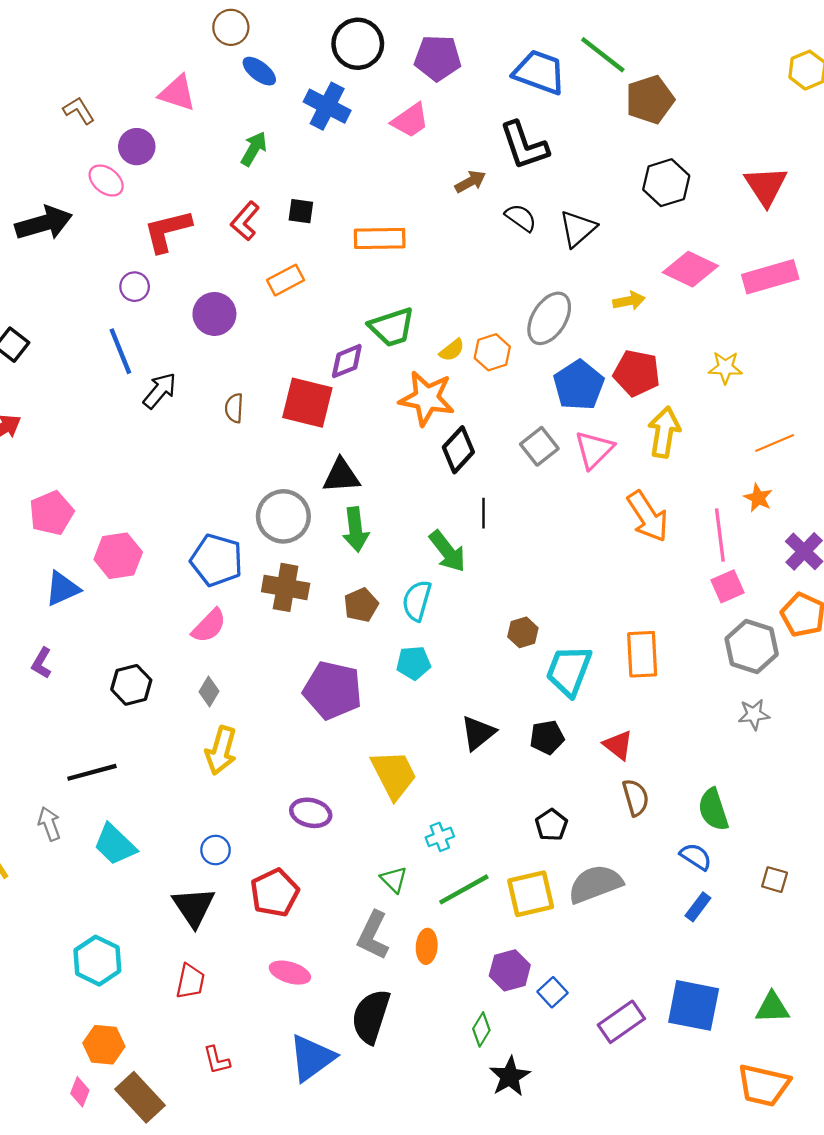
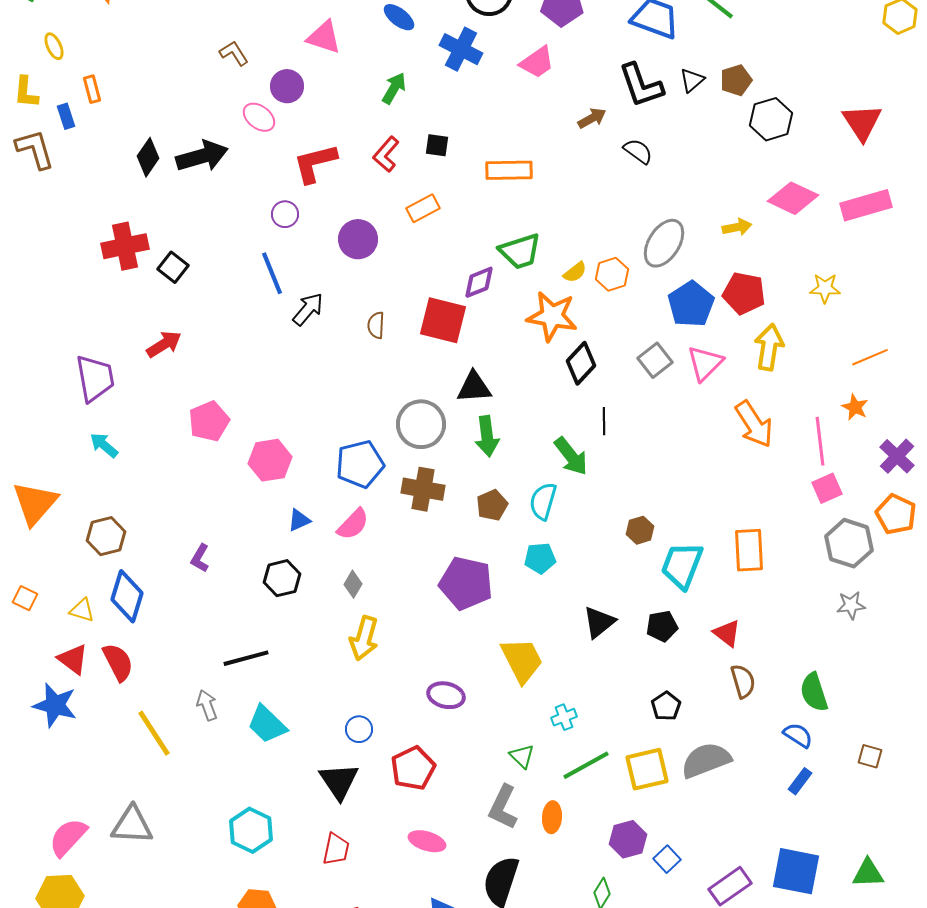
brown pentagon: (650, 100) -> (736, 80), moved, size x0.7
black triangle: (578, 229) -> (692, 80), moved, size x0.7
blue pentagon: (217, 560) -> (360, 464), turned -30
blue triangle: (62, 589) -> (299, 520), moved, size x0.7

